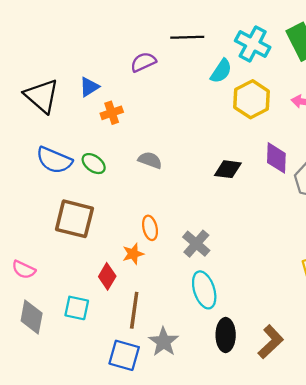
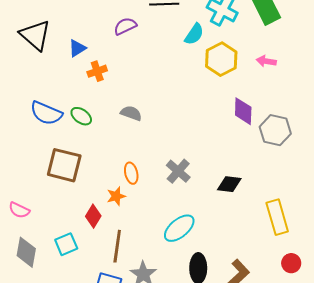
black triangle: (42, 96) -> (35, 35), moved
black diamond: (228, 169) -> (229, 184), moved
gray cross: (196, 244) -> (178, 171), moved
cyan ellipse: (204, 290) -> (179, 228), turned 68
cyan square: (77, 308) -> (66, 244), turned -35

